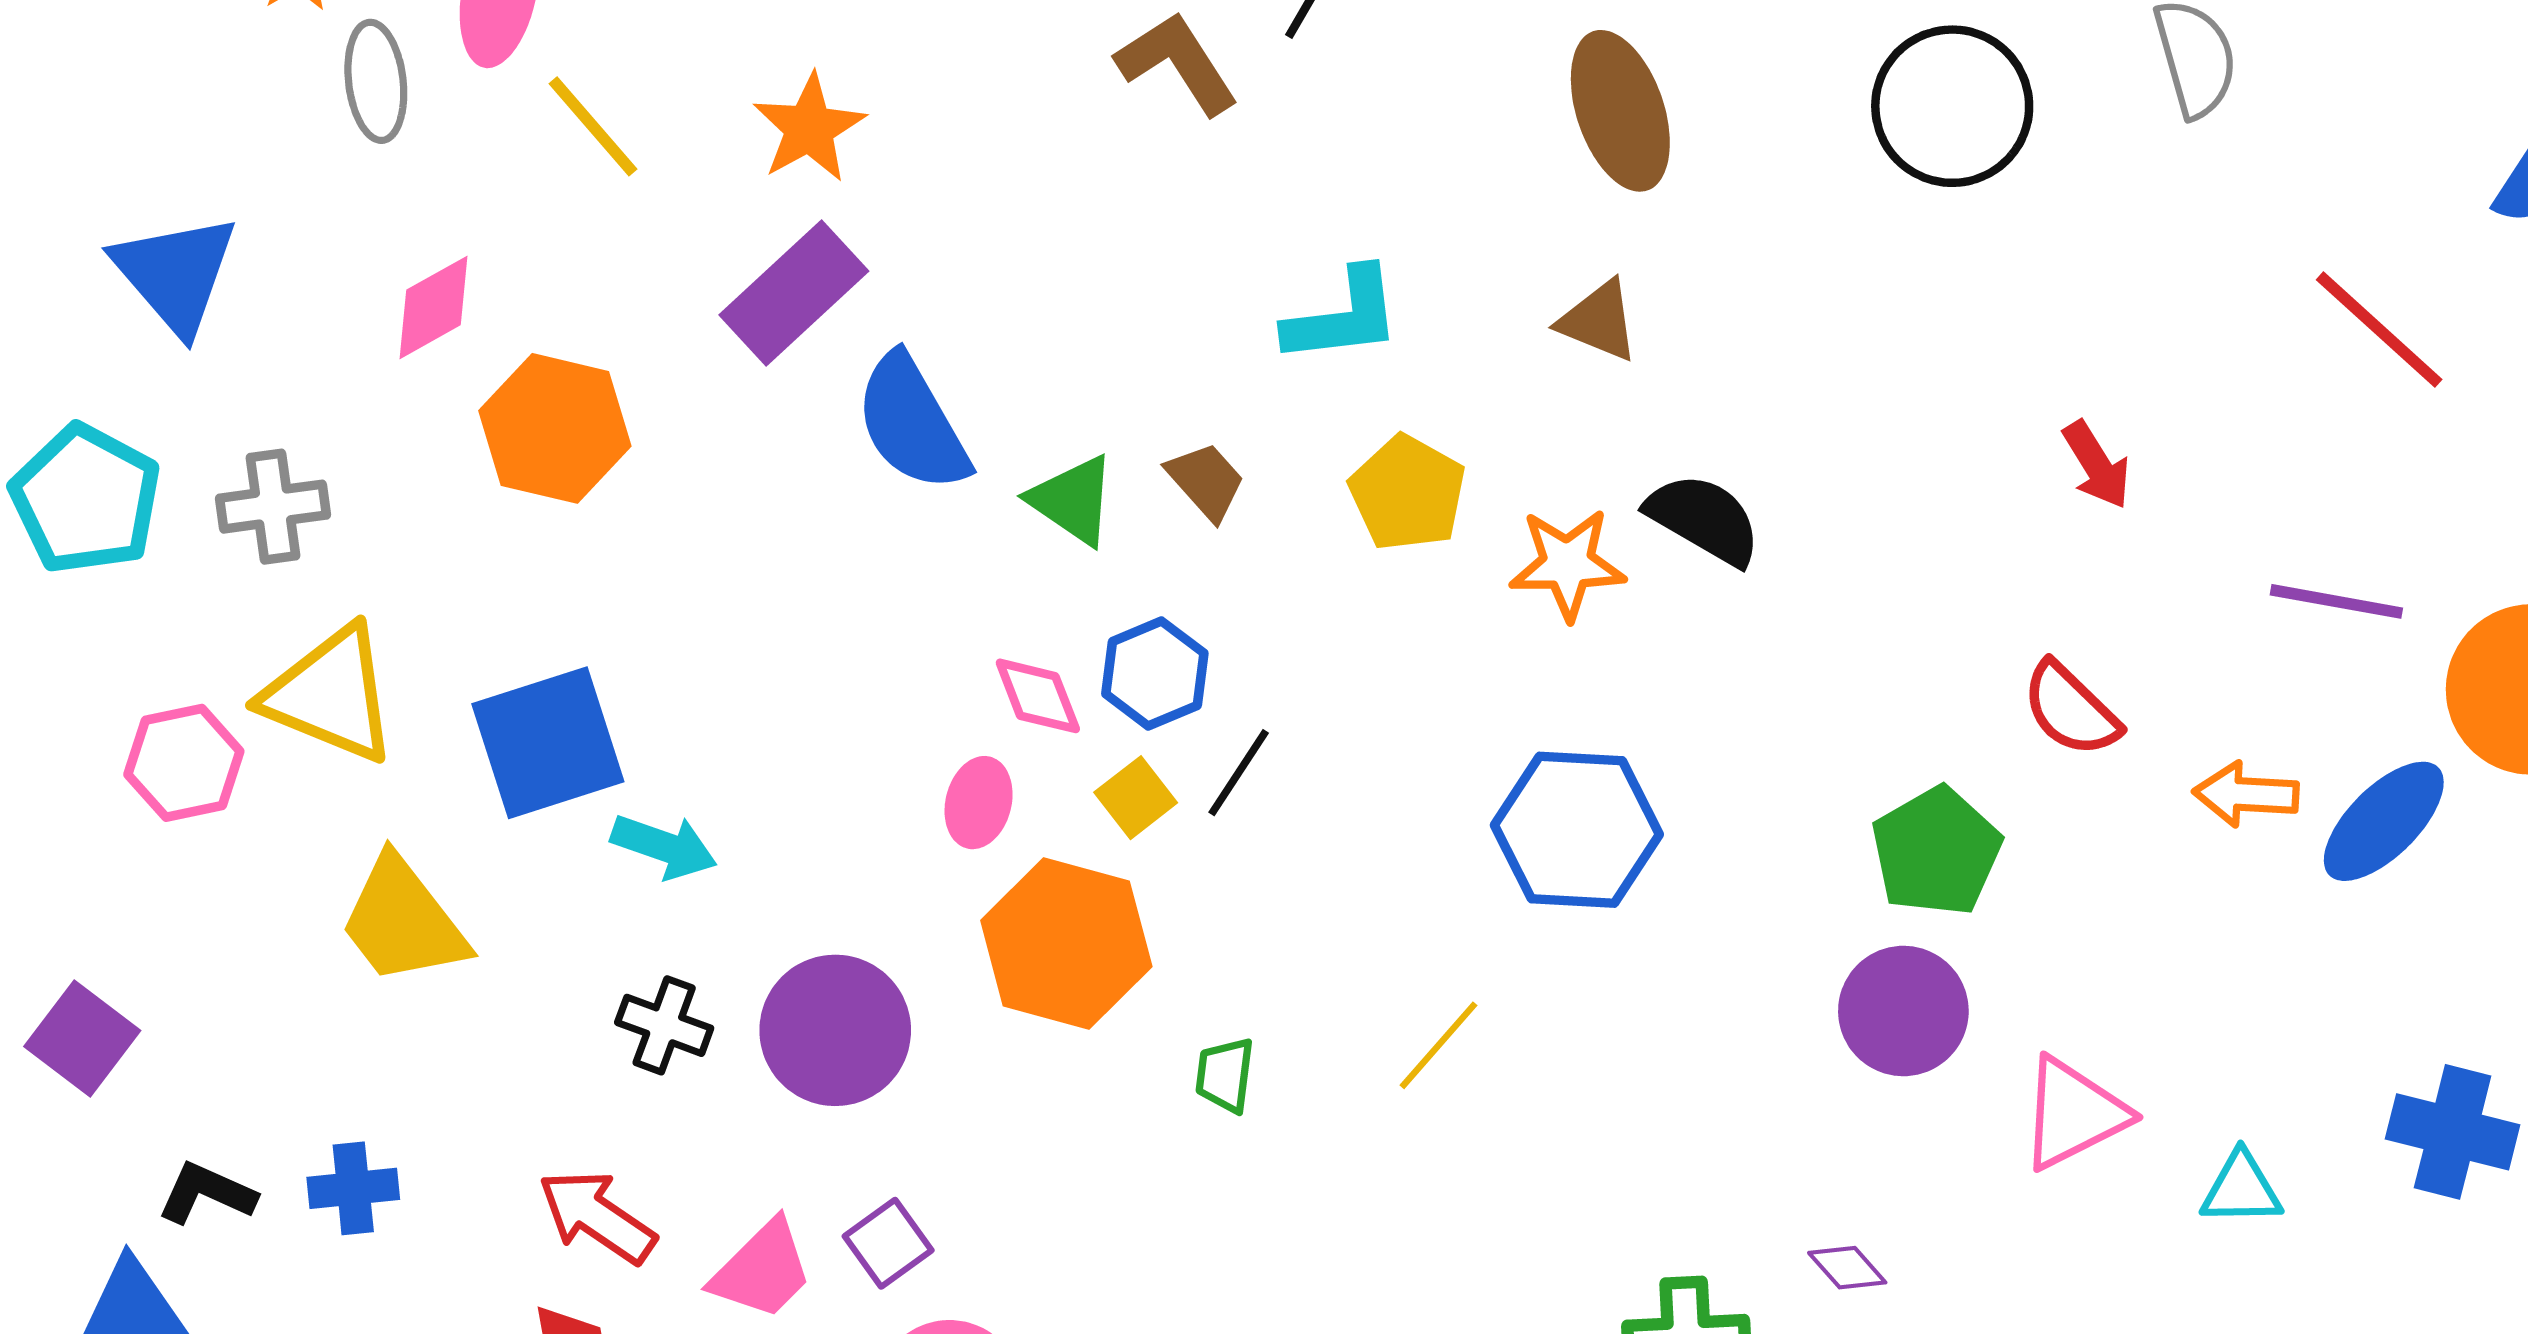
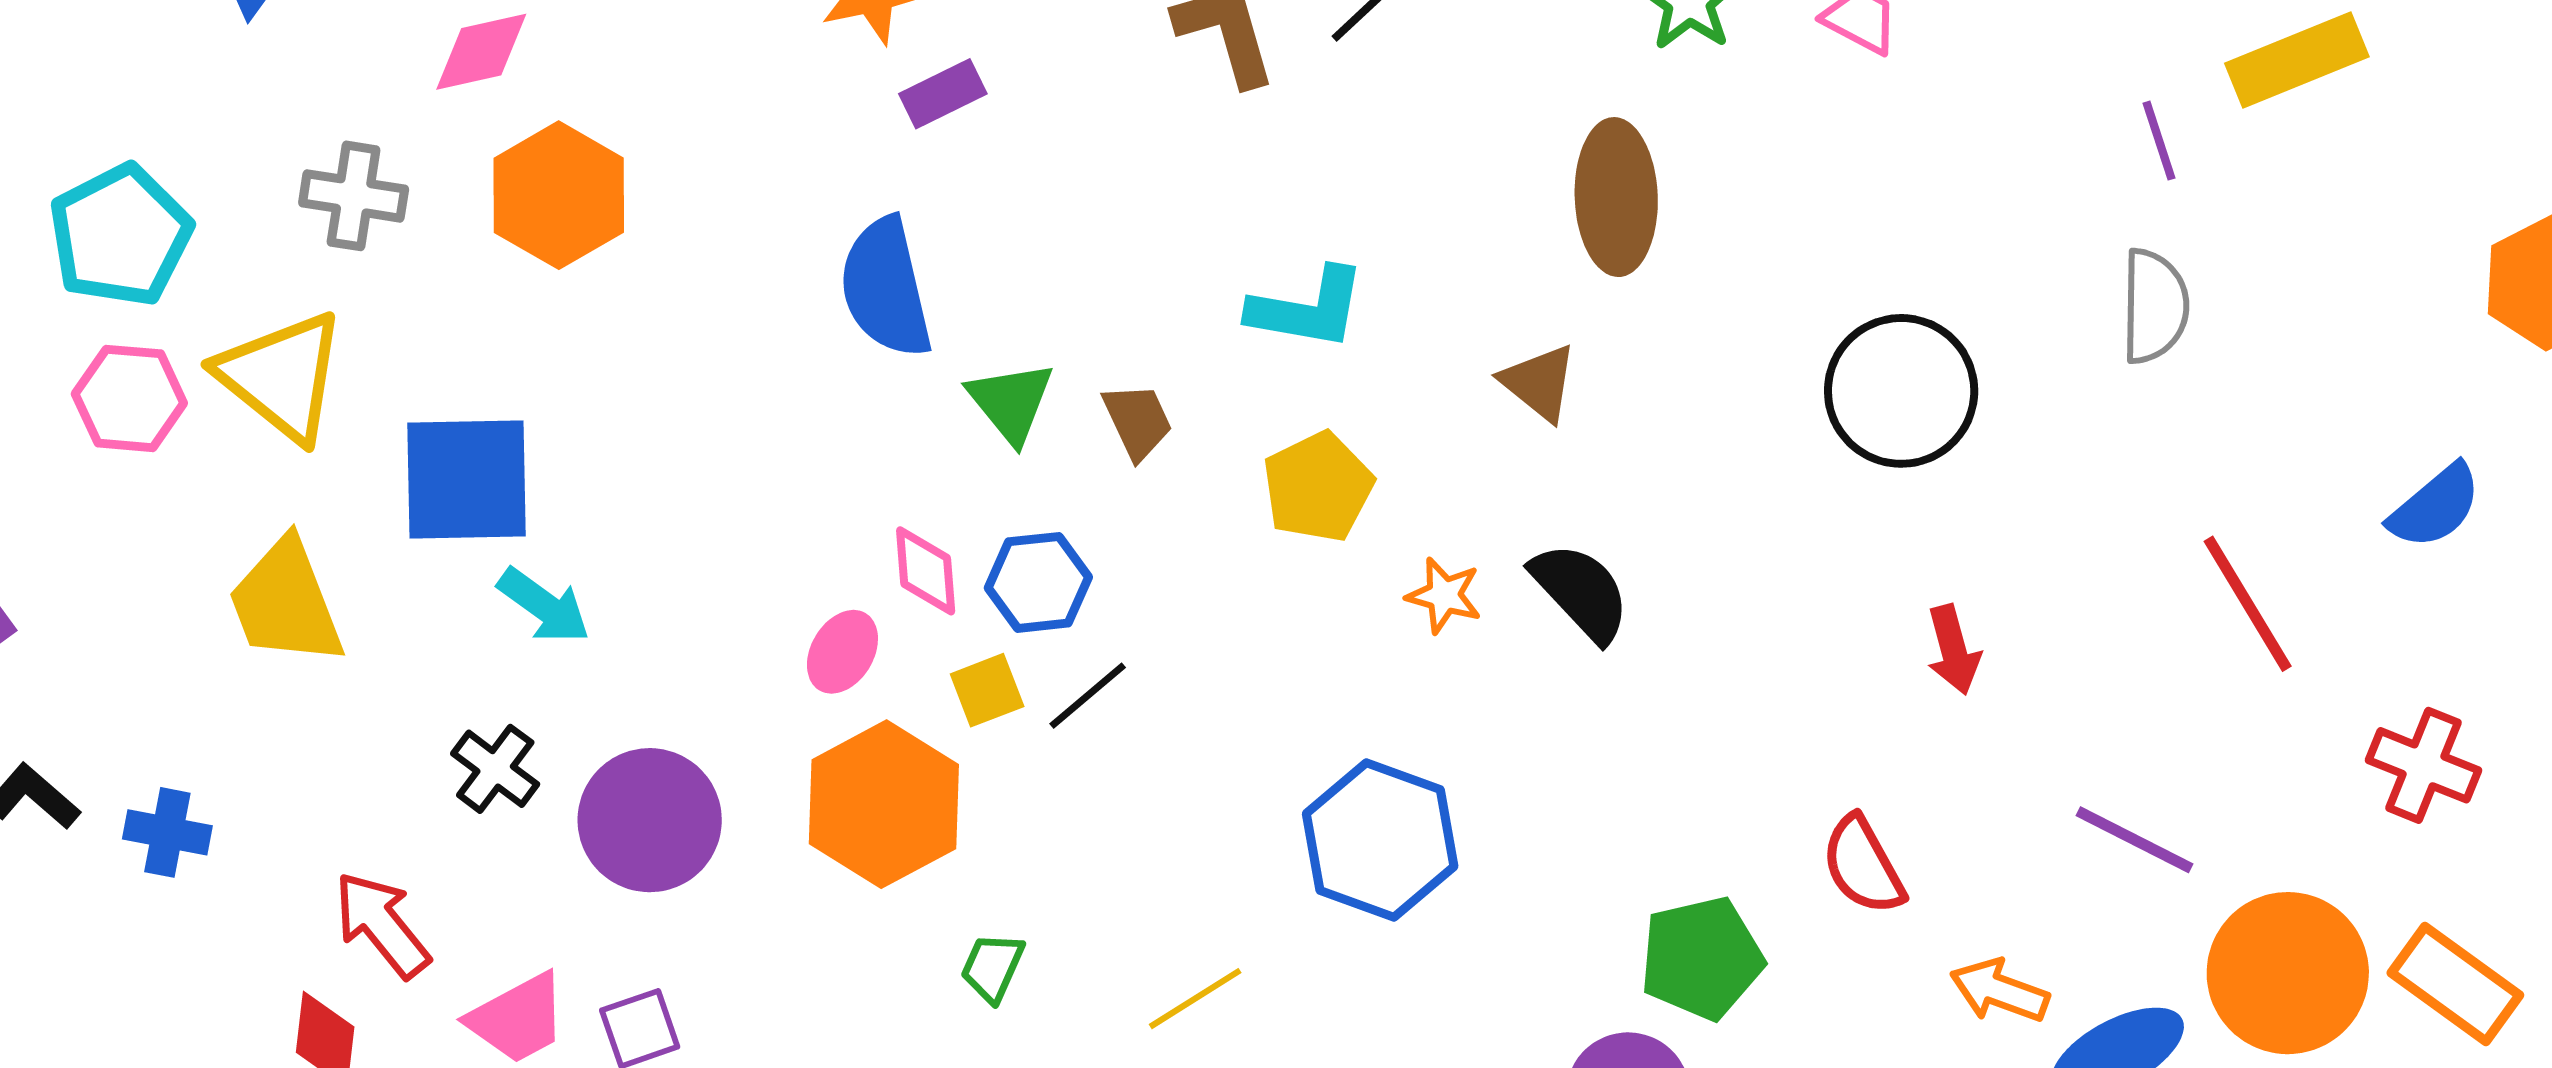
black circle: (1952, 106) -> (1901, 391), moved
purple rectangle: (794, 293) -> (943, 94), moved, size x0.6
cyan pentagon: (86, 499) -> (120, 235), moved
gray cross: (273, 507) -> (354, 196), moved
orange star: (1567, 564) -> (1444, 595), size x0.7

